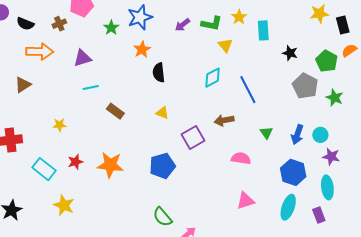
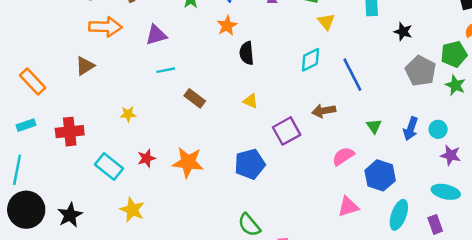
green pentagon: (327, 61) -> (454, 54), moved, turned 30
pink semicircle: (241, 158) -> (343, 156), turned -42
blue hexagon: (293, 172) -> (380, 175), moved
cyan ellipse: (327, 187) -> (446, 192), turned -70

